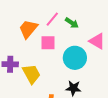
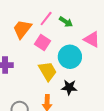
pink square: (48, 43) -> (42, 42), turned 35
yellow trapezoid: (31, 74) -> (48, 71), moved

